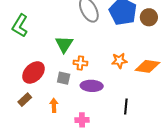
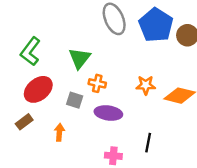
green L-shape: (20, 26) -> (30, 51), moved
pink cross: (82, 120) -> (113, 156), moved

